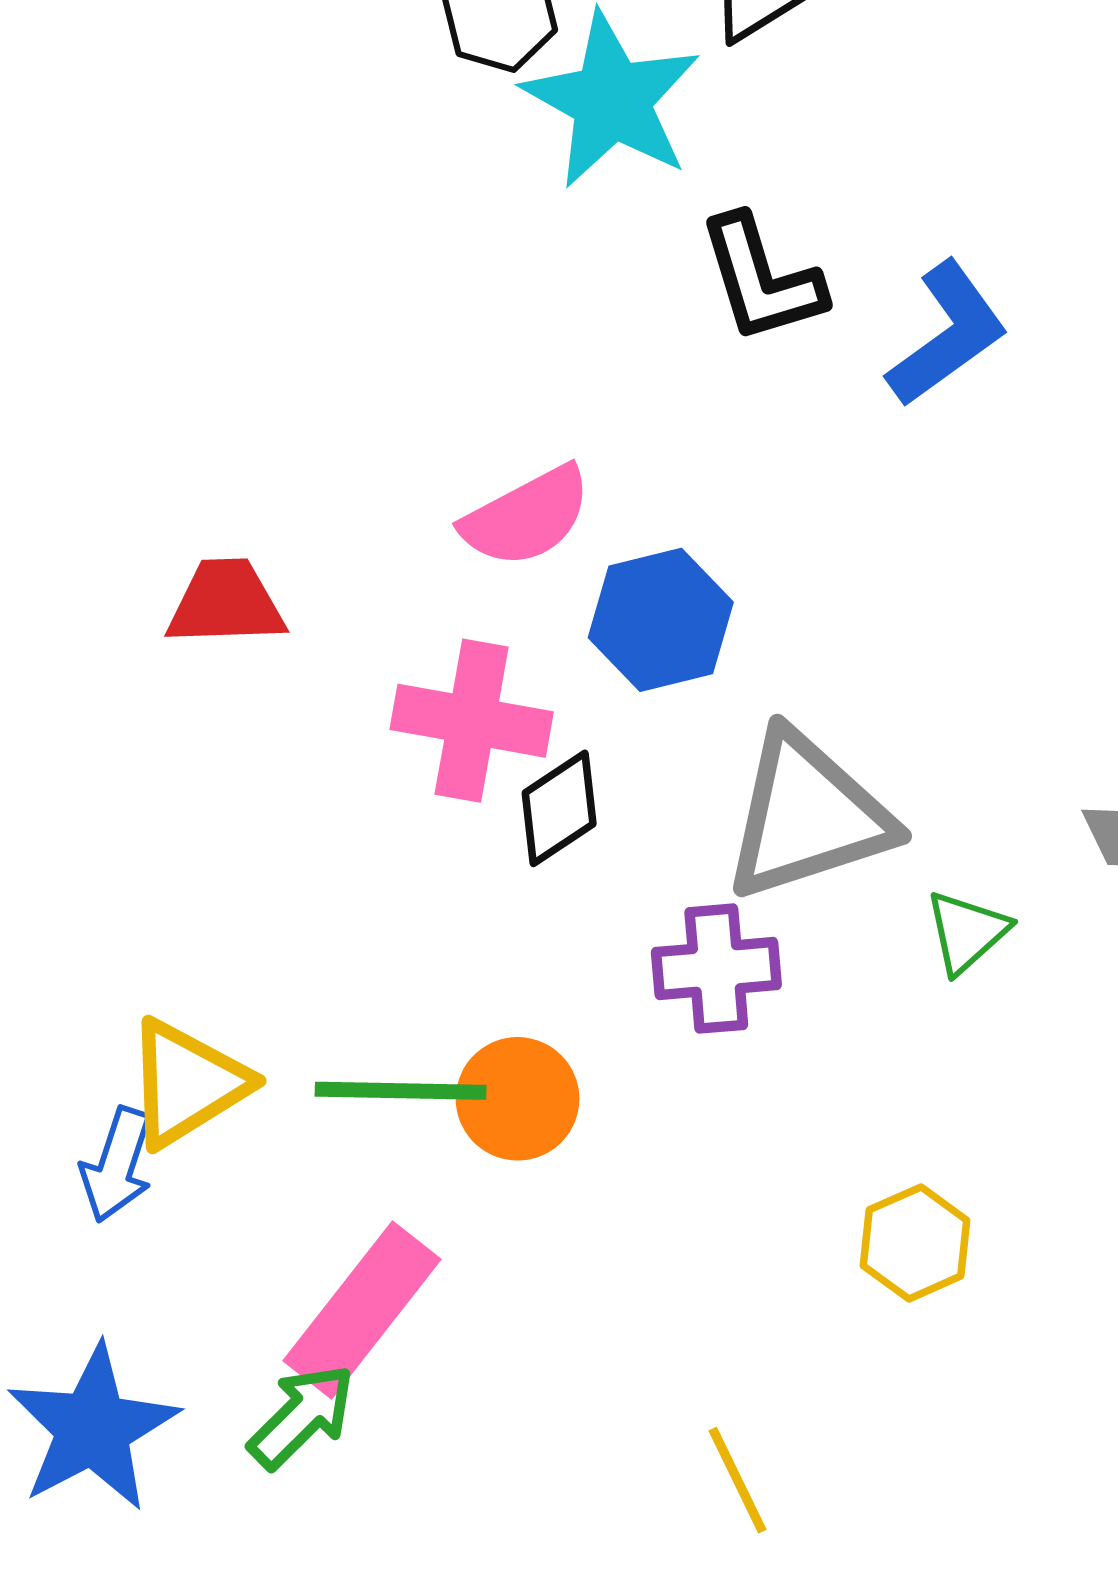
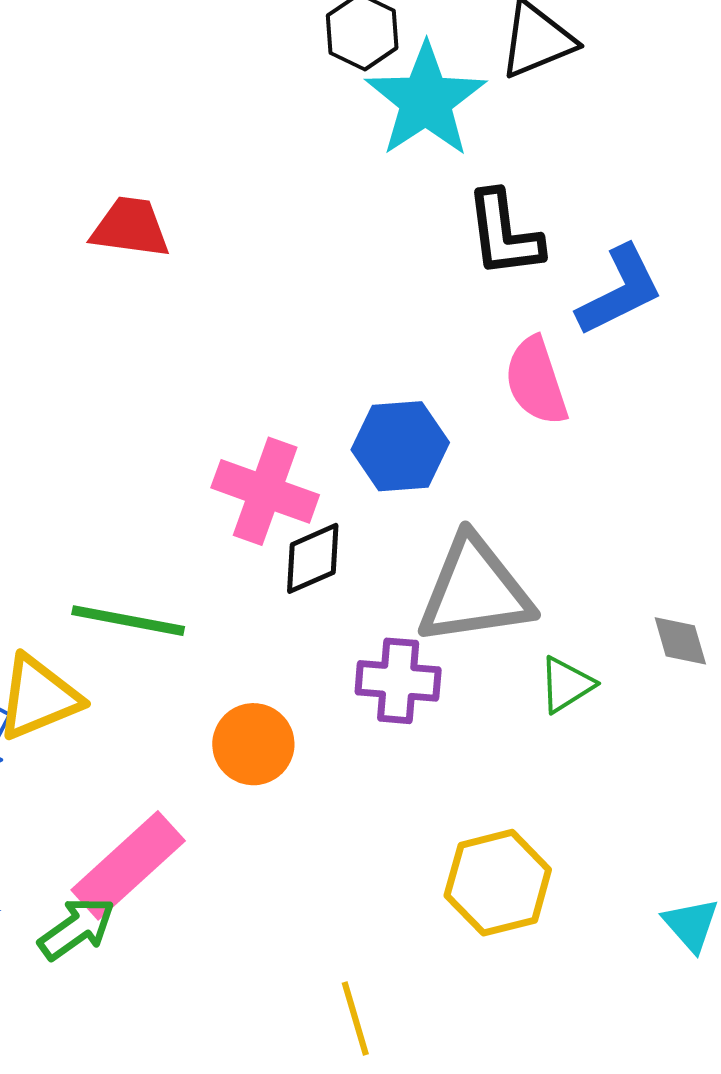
pink semicircle: (527, 517) -> (536, 381), moved, turned 90
red trapezoid: (226, 603) -> (130, 227), moved
green line: (401, 1091) -> (128, 621), moved
yellow hexagon: (915, 1243) -> (498, 883), size x1.4

